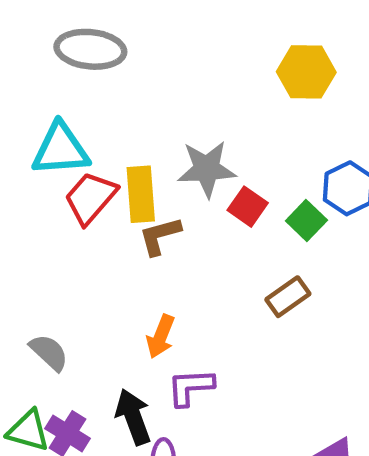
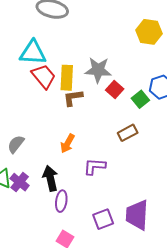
red trapezoid: (90, 198) -> (44, 76), turned 92
gray semicircle: (49, 352) -> (16, 144), turned -102
purple L-shape: (190, 387) -> (94, 166), moved

